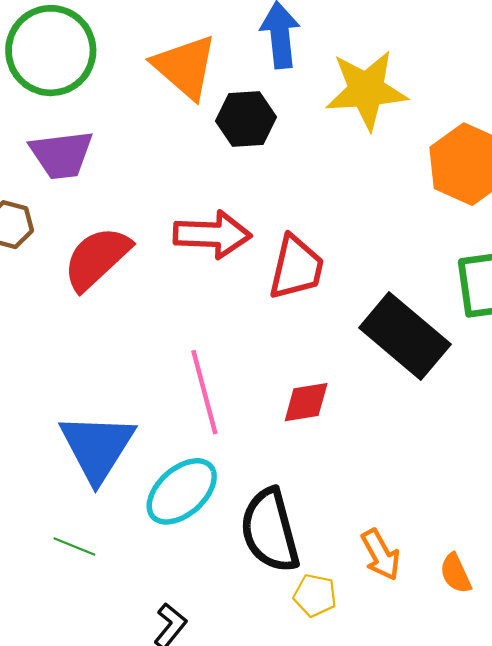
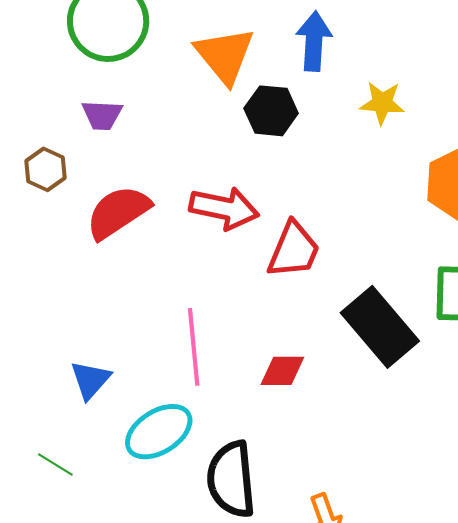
yellow star: (366, 90) -> (382, 103), size x0.6
purple trapezoid: (61, 155) -> (102, 115), size x0.7
blue triangle: (97, 447) -> (90, 380), size x0.6

